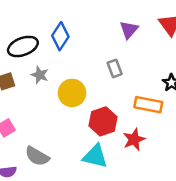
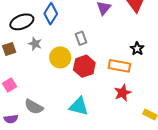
gray rectangle: (115, 68) -> (81, 38), moved
red hexagon: (103, 121) -> (84, 66), moved
red star: (134, 139) -> (123, 93), moved

